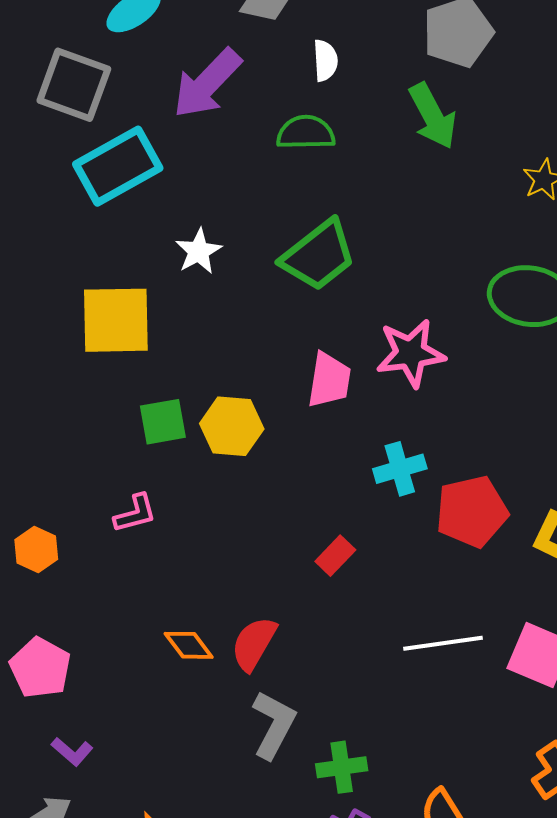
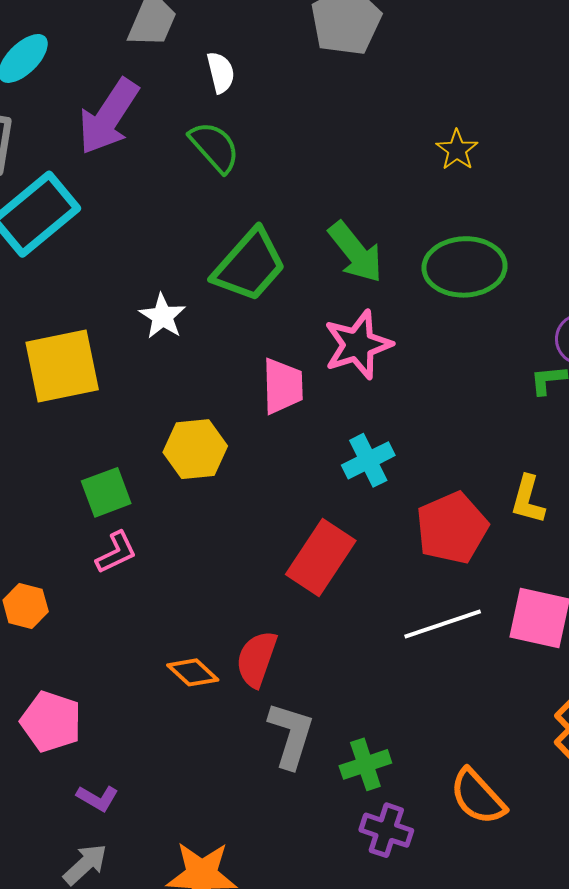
green arrow: (433, 116) -> (356, 252), moved
green semicircle: (306, 133) -> (214, 147), turned 60
white star: (199, 251) -> (162, 316), moved
green square: (163, 422) -> (106, 492), moved
red pentagon: (472, 511) -> (452, 528), moved
red rectangle: (335, 556) -> (321, 557), size x1.8

